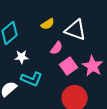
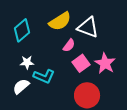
yellow semicircle: (48, 24) -> (60, 21), size x1.6
white star: (22, 57) -> (27, 62), moved

